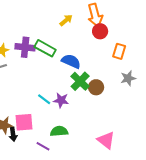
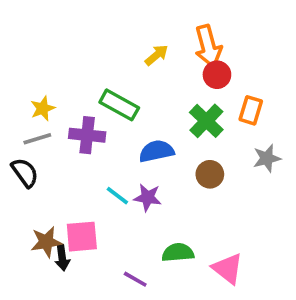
purple cross: (25, 47) -> (87, 135), moved
blue semicircle: (71, 61) -> (157, 151), moved, turned -36
green cross: (80, 81) -> (206, 121), moved
green semicircle: (59, 131) -> (178, 253), moved
purple line: (43, 146) -> (135, 279), moved

